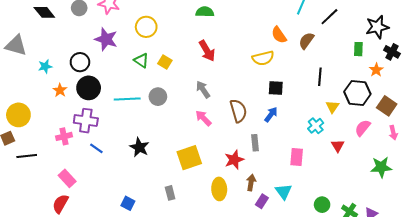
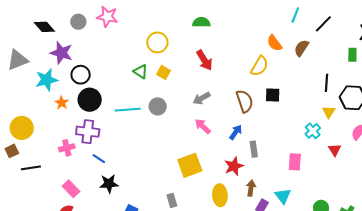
yellow circle: (146, 27) -> (157, 42), moved
purple star: (106, 39) -> (61, 53), moved
gray triangle: (16, 45) -> (17, 60), turned -35
yellow semicircle: (263, 58) -> (259, 66), turned -45
cyan star: (45, 66) -> (47, 80), size x1.6
black line: (320, 77) -> (327, 83), moved
gray arrow: (203, 89) -> (202, 98), turned -84
brown semicircle: (238, 111) -> (245, 101), moved
blue arrow: (271, 115) -> (236, 132), moved
black star: (139, 147) -> (109, 184), moved, turned -30

